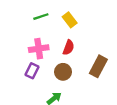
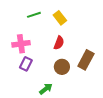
pink cross: (39, 49) -> (21, 44), moved
brown circle: (63, 72) -> (62, 67), moved

